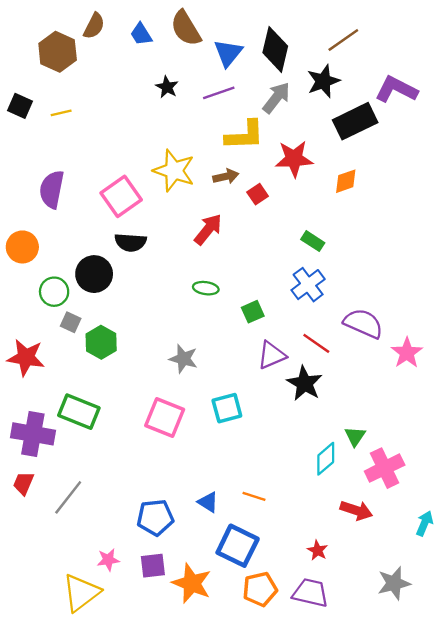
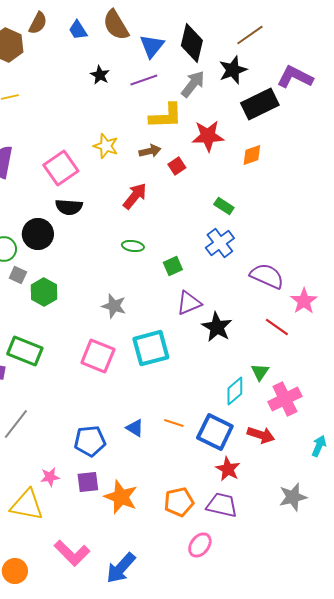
yellow star: (174, 171) -> (106, 146), size x0.7
red line: (316, 343) -> (277, 327), moved
cyan square: (227, 408) -> (151, 348), size x1.4
blue square: (238, 546) -> (215, 432), moved
red star: (317, 550) -> (228, 469), size x1.4
yellow triangle: (81, 593) -> (27, 505), turned 48

